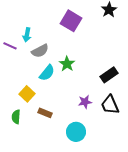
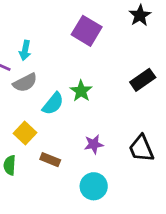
gray semicircle: (40, 51) -> (25, 83), moved
black rectangle: (109, 75) -> (143, 80), moved
purple star: (85, 102) -> (94, 144), moved

